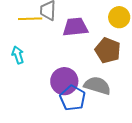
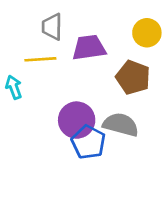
yellow line: (30, 19) -> (40, 59), moved

